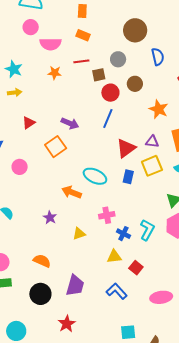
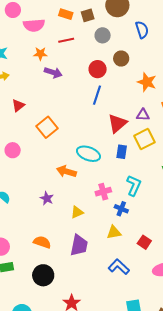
brown square: (99, 75) -> (88, 15), moved
purple arrow: (70, 123) -> (53, 72), moved
cyan L-shape: (147, 230) -> (134, 185), moved
red square: (136, 268) -> (144, 242), moved
purple trapezoid: (75, 286) -> (79, 245), moved

